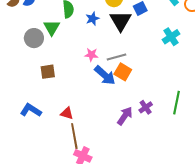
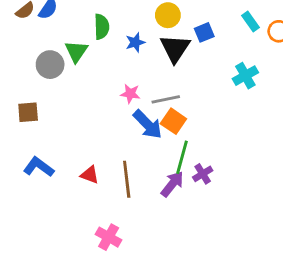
brown square: (48, 72) -> (28, 112), moved
green line: (177, 103) -> (182, 157), moved
brown line: (74, 136) -> (127, 179), moved

